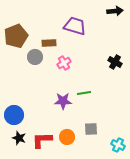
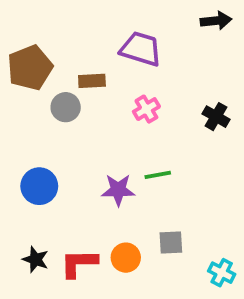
pink cross: (64, 63) -> (146, 109), moved
blue circle: (14, 115) -> (39, 186), moved

